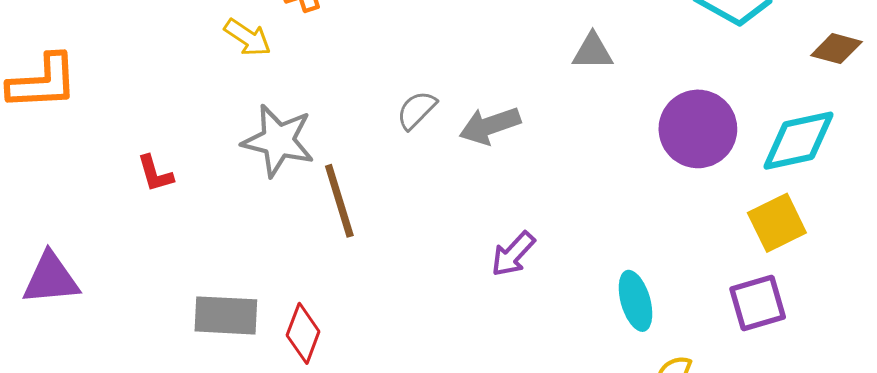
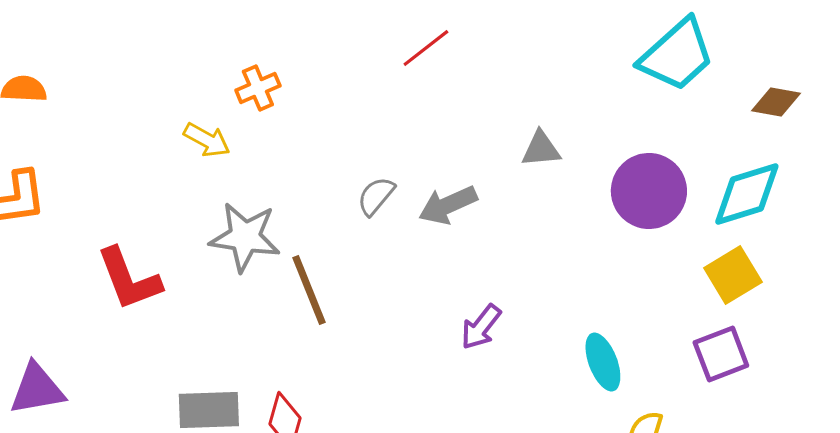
gray triangle: (593, 51) -> (541, 149), moved
red L-shape: (155, 174) -> (129, 279), size x1.8

